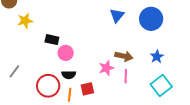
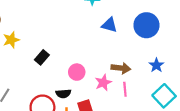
blue triangle: (117, 15) -> (109, 25), turned -49
black rectangle: (52, 40) -> (42, 57), turned -56
pink circle: (66, 53) -> (77, 72), moved

